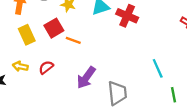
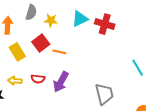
red semicircle: (46, 67) -> (38, 79), turned -128
purple arrow: (86, 78) -> (61, 82), moved

